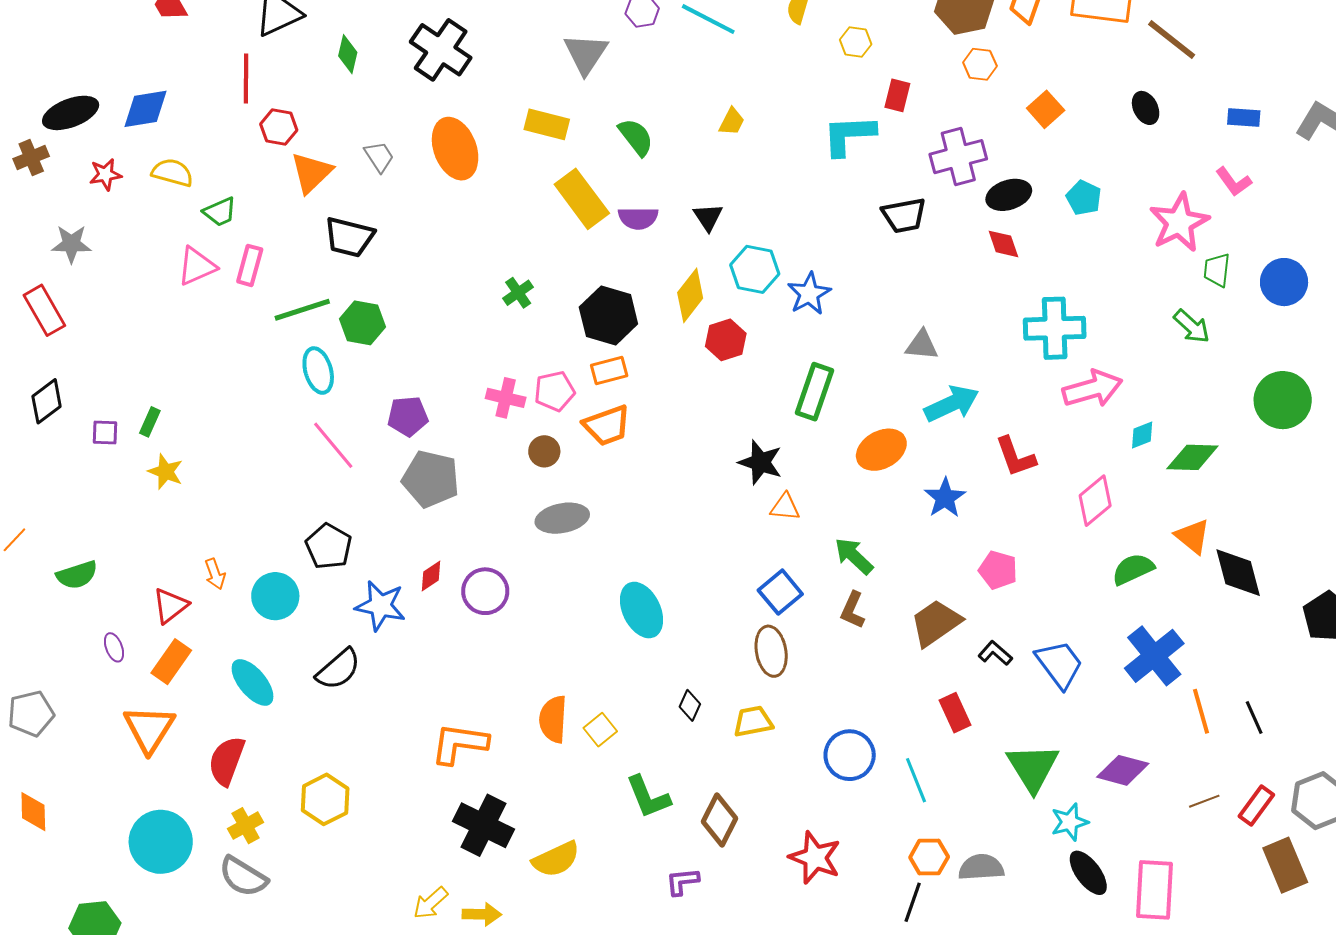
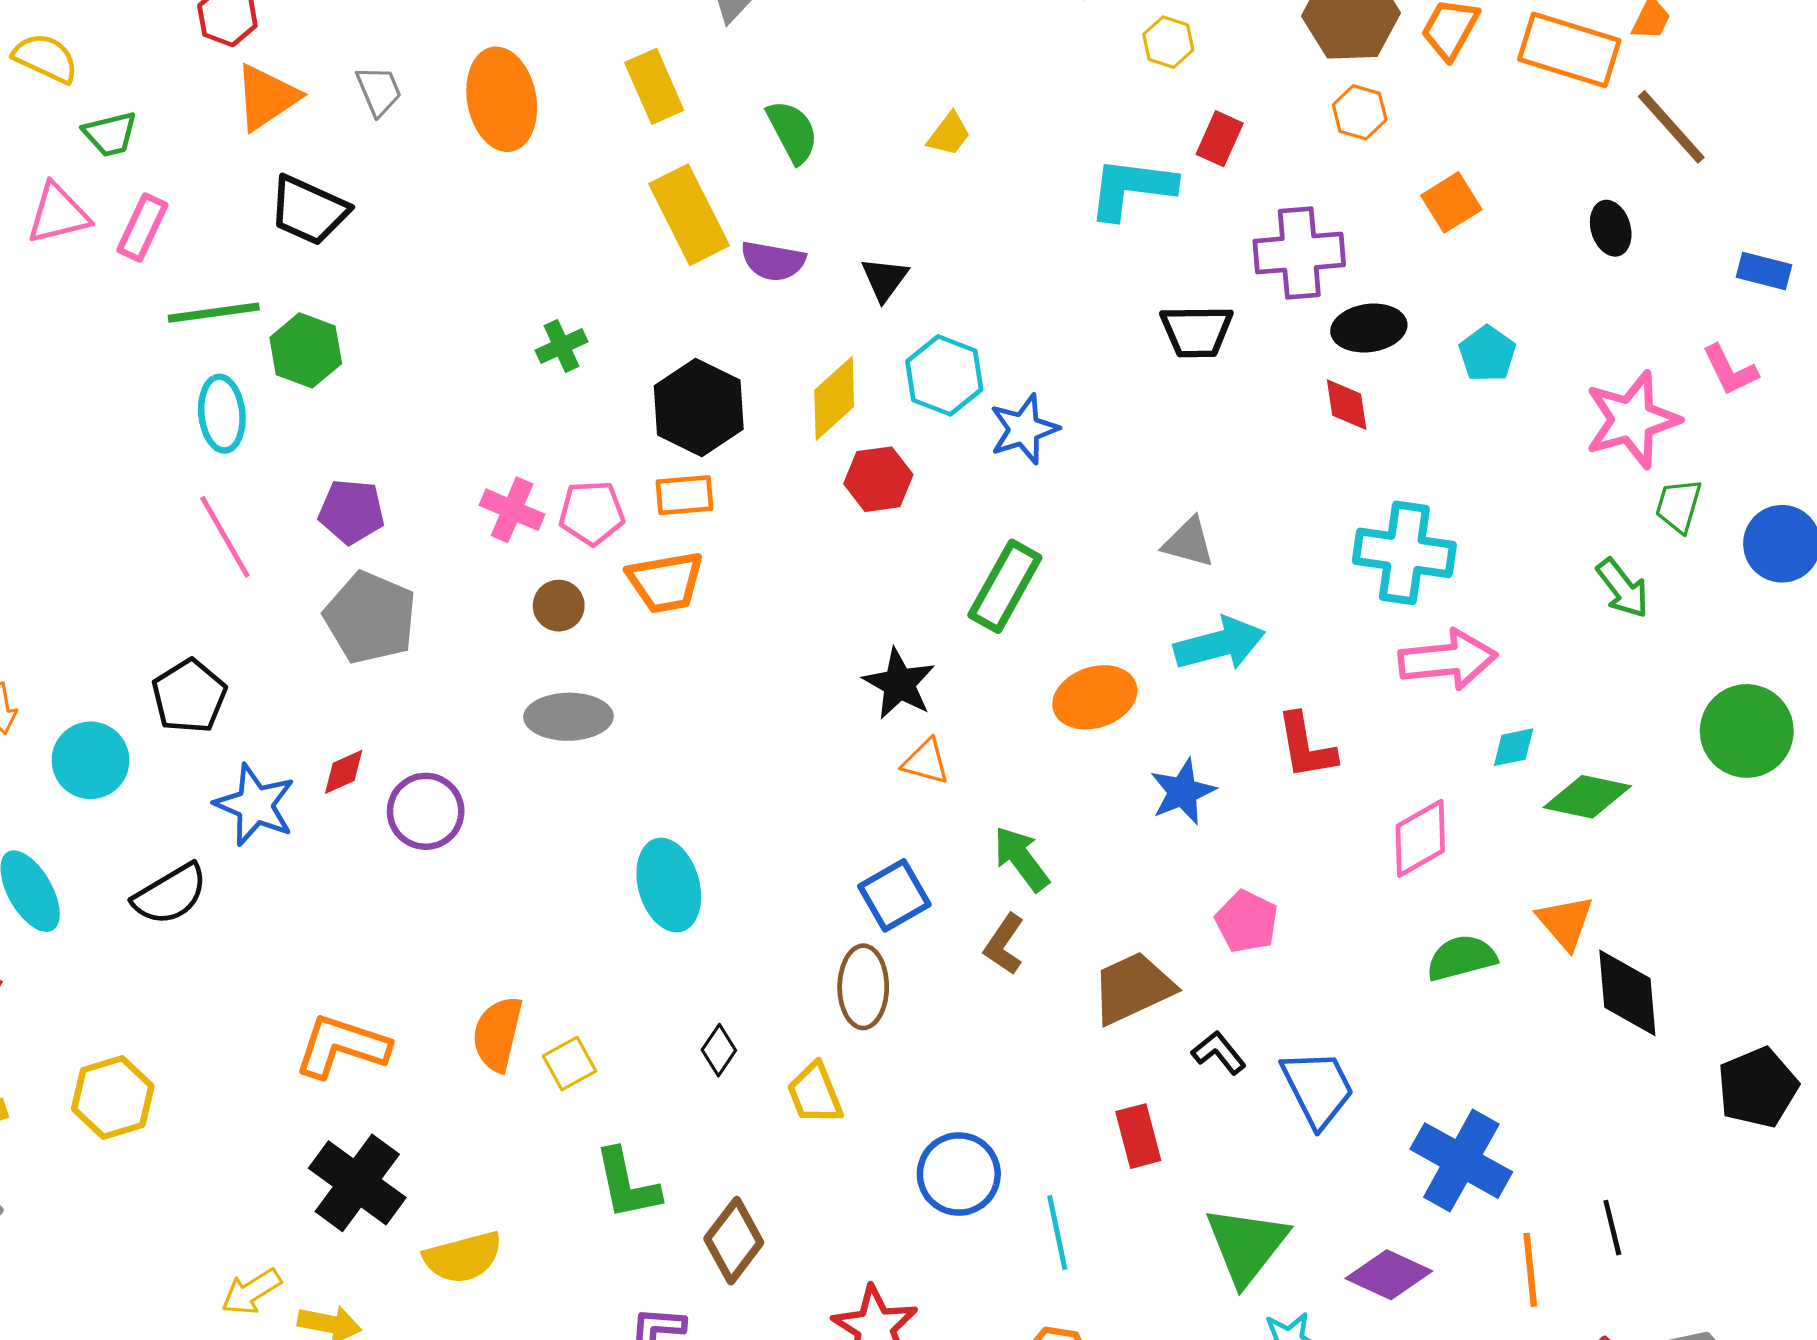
yellow rectangle: (547, 124) -> (654, 86), turned 42
blue cross: (1154, 656) -> (1461, 1161), moved, turned -32
orange line: (1201, 711) -> (1530, 1270), moved
yellow trapezoid: (753, 721) -> (815, 1093), turned -111

